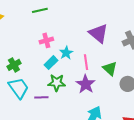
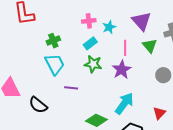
cyan star: (66, 53) -> (109, 27), moved
green triangle: (110, 69) -> (150, 46), moved
purple line: (41, 97) -> (71, 88), moved

